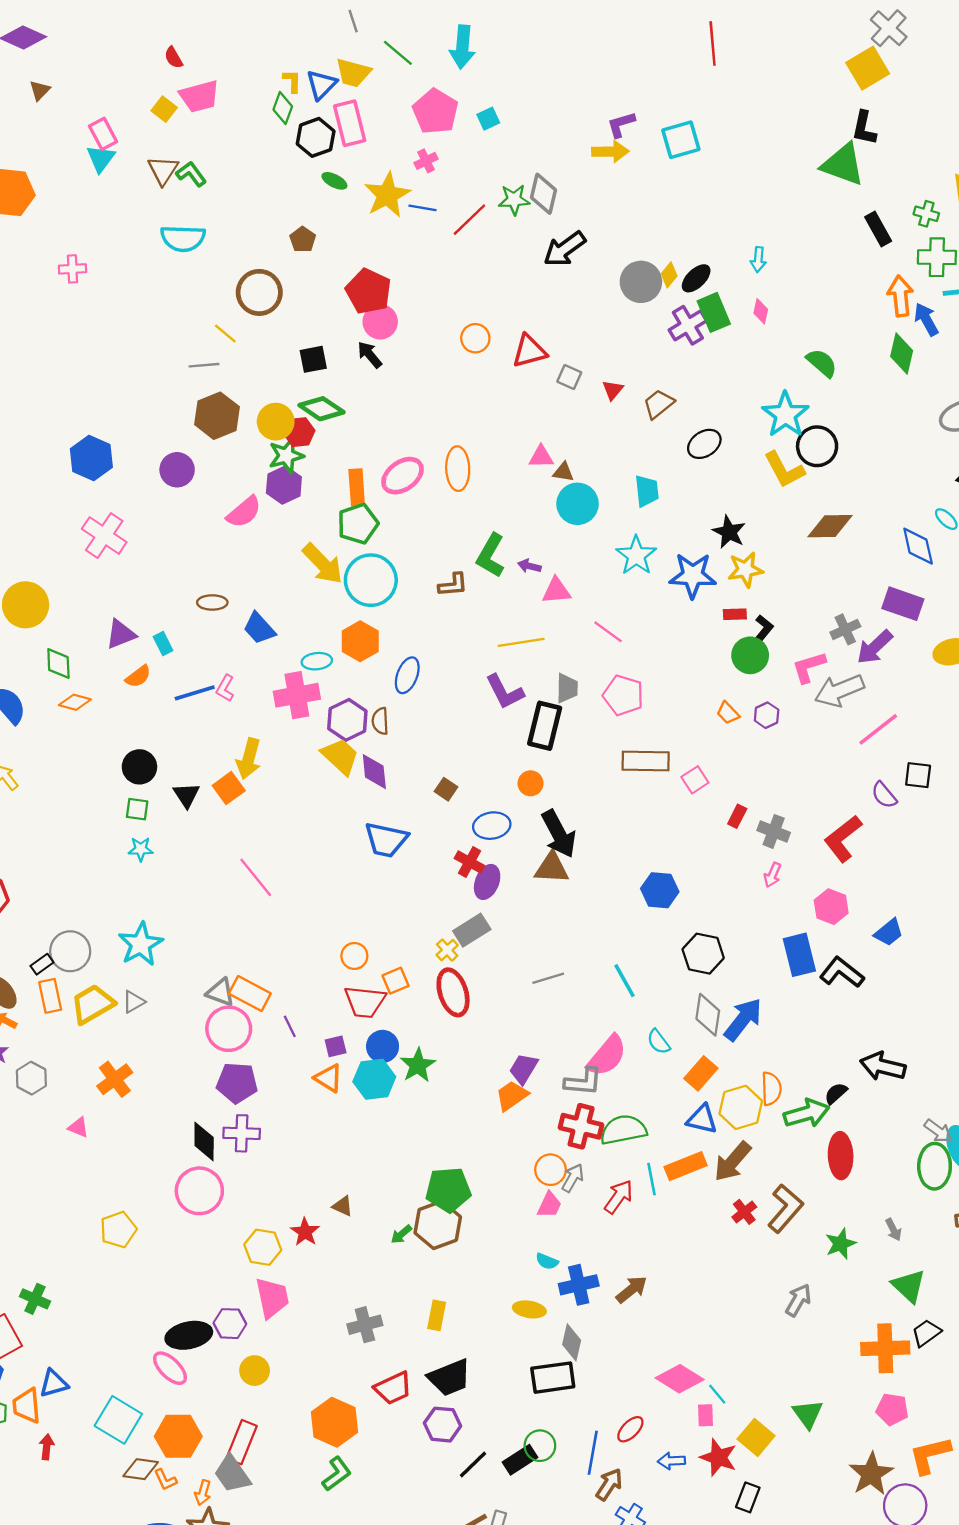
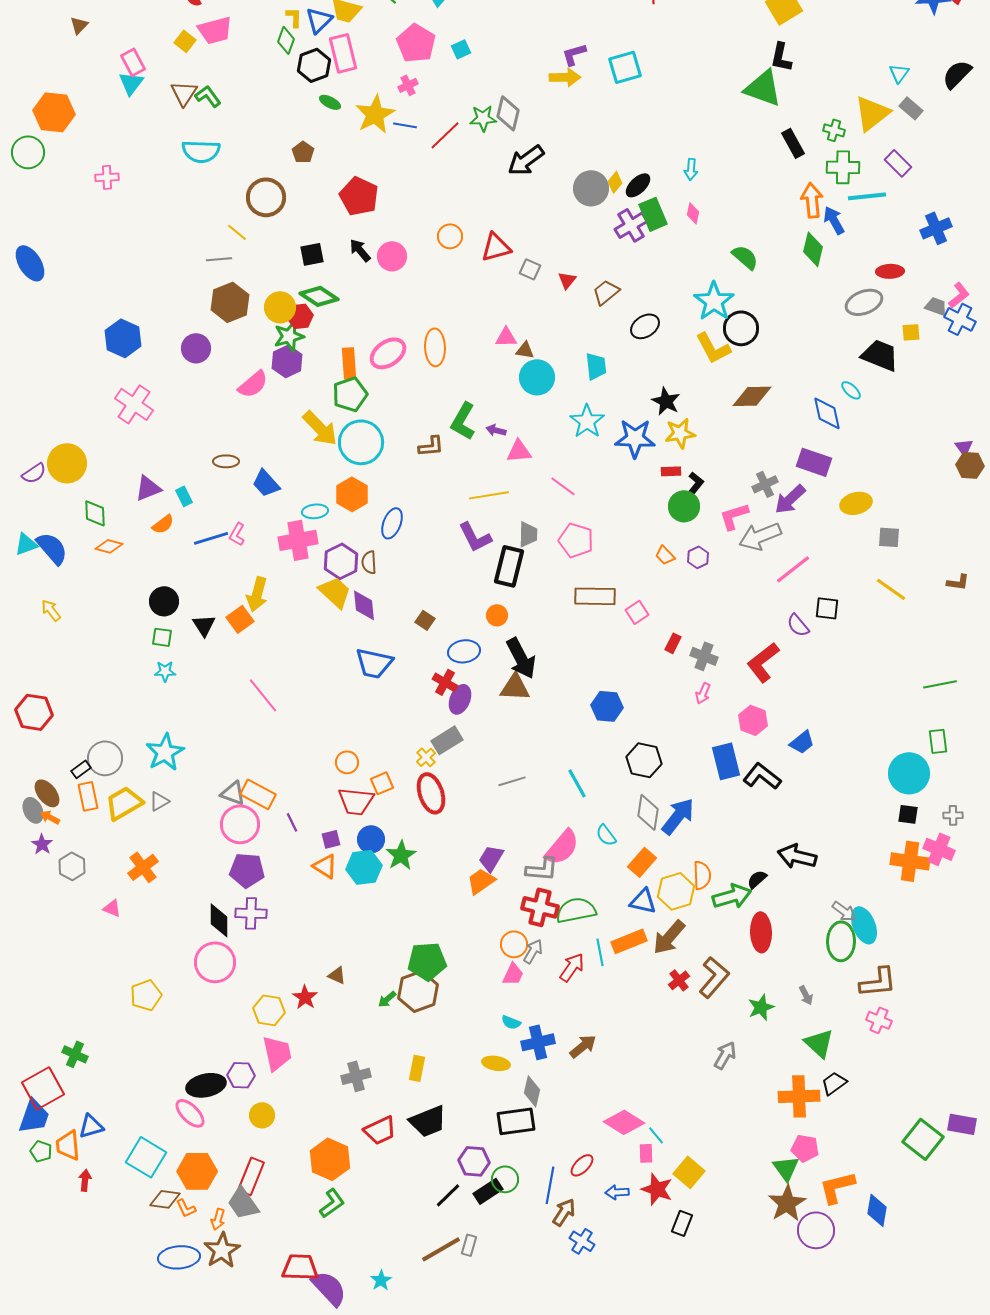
pink circle: (380, 322) -> (392, 256), moved
green triangle: (808, 1414) -> (786, 1168), moved
purple hexagon: (442, 1425) -> (474, 1161), moved

